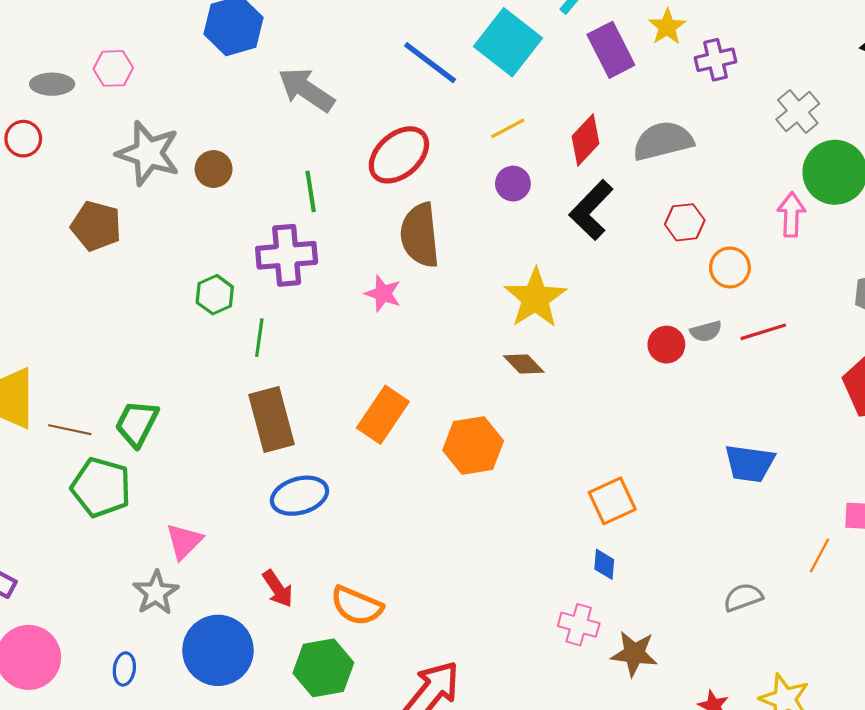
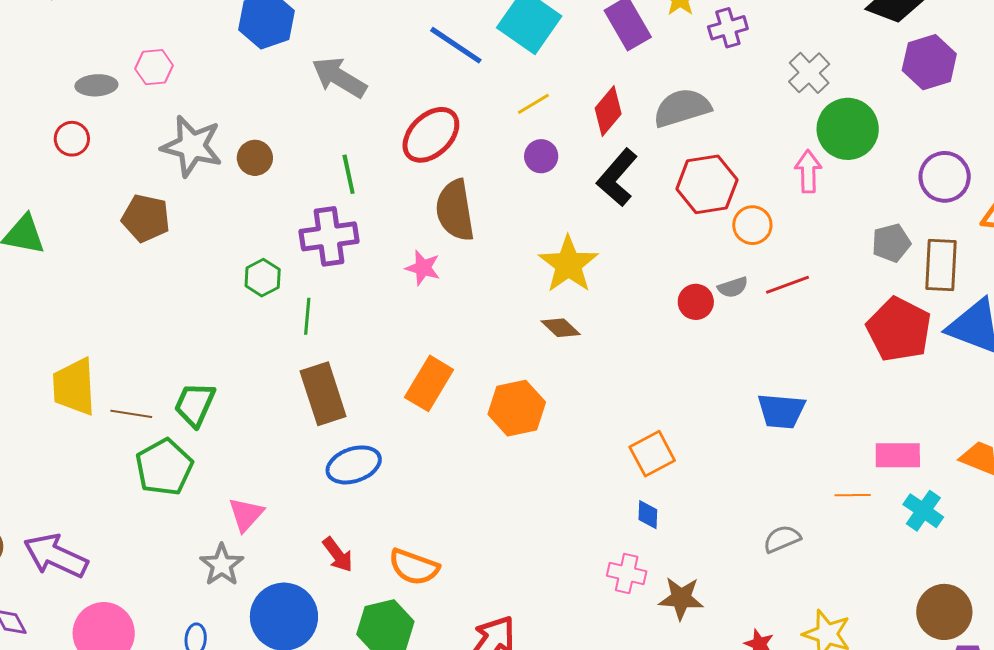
red hexagon: (685, 222) -> (707, 184), size x1.6
green pentagon: (101, 487) -> (164, 467), turned 30
orange line: (820, 555) -> (853, 495), turned 64

